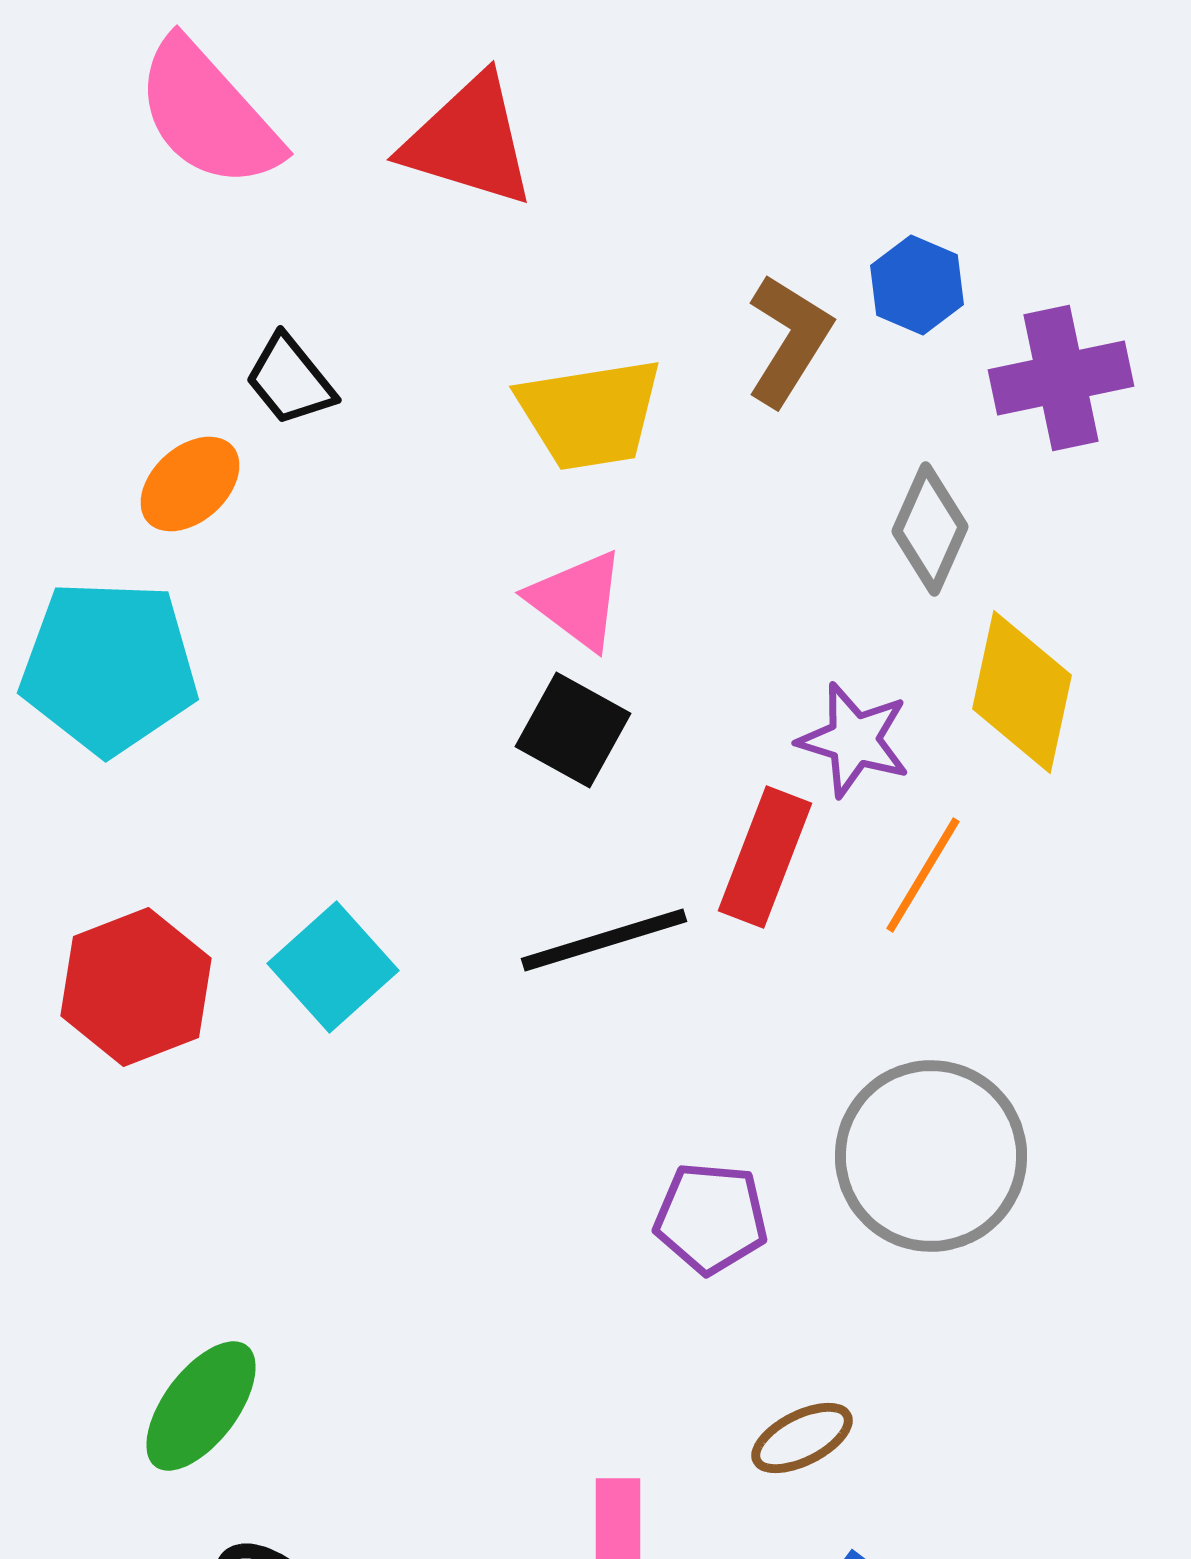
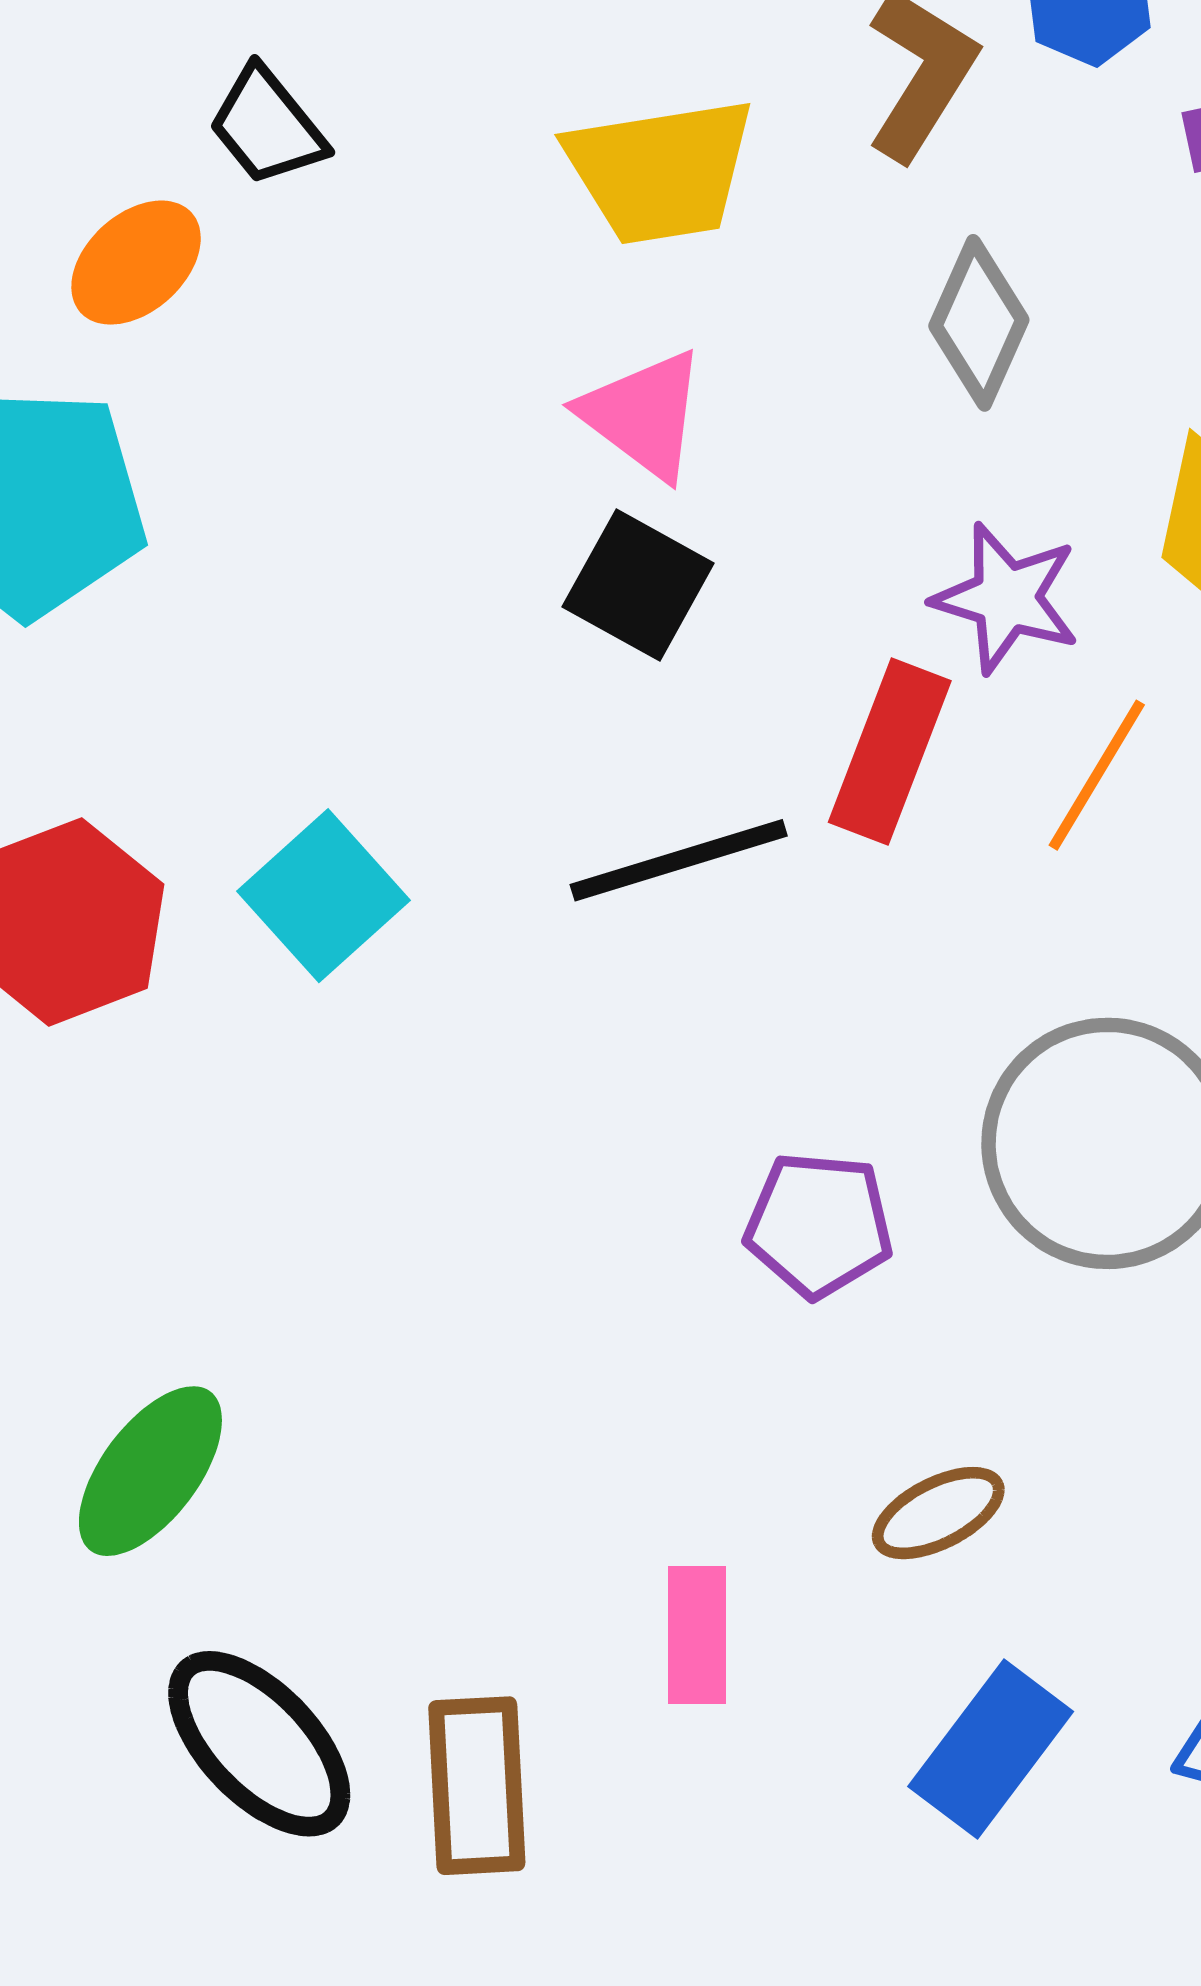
gray diamond: (930, 529) -> (979, 323), moved

